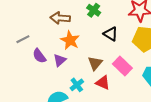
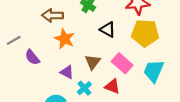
purple triangle: (60, 60) -> (67, 72), moved, turned -48
red triangle: (103, 83) -> (112, 86), moved
cyan cross: (77, 85) -> (84, 88), moved

